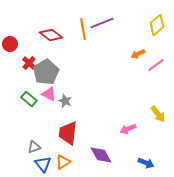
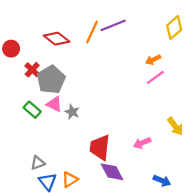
orange line: (83, 29) -> (92, 32), turned 35
pink line: (156, 65) -> (155, 77), moved
red trapezoid: (68, 133) -> (100, 147), moved

